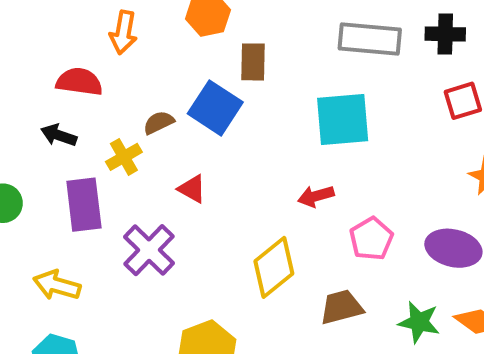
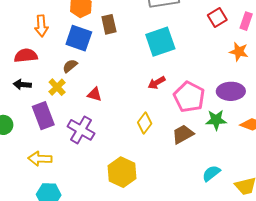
blue square: (215, 108) -> (79, 38), moved
pink pentagon: (371, 239) -> (189, 97), size x1.4
yellow diamond: (274, 267) -> (145, 123), size x0.7
green star: (419, 322) -> (216, 120), moved

